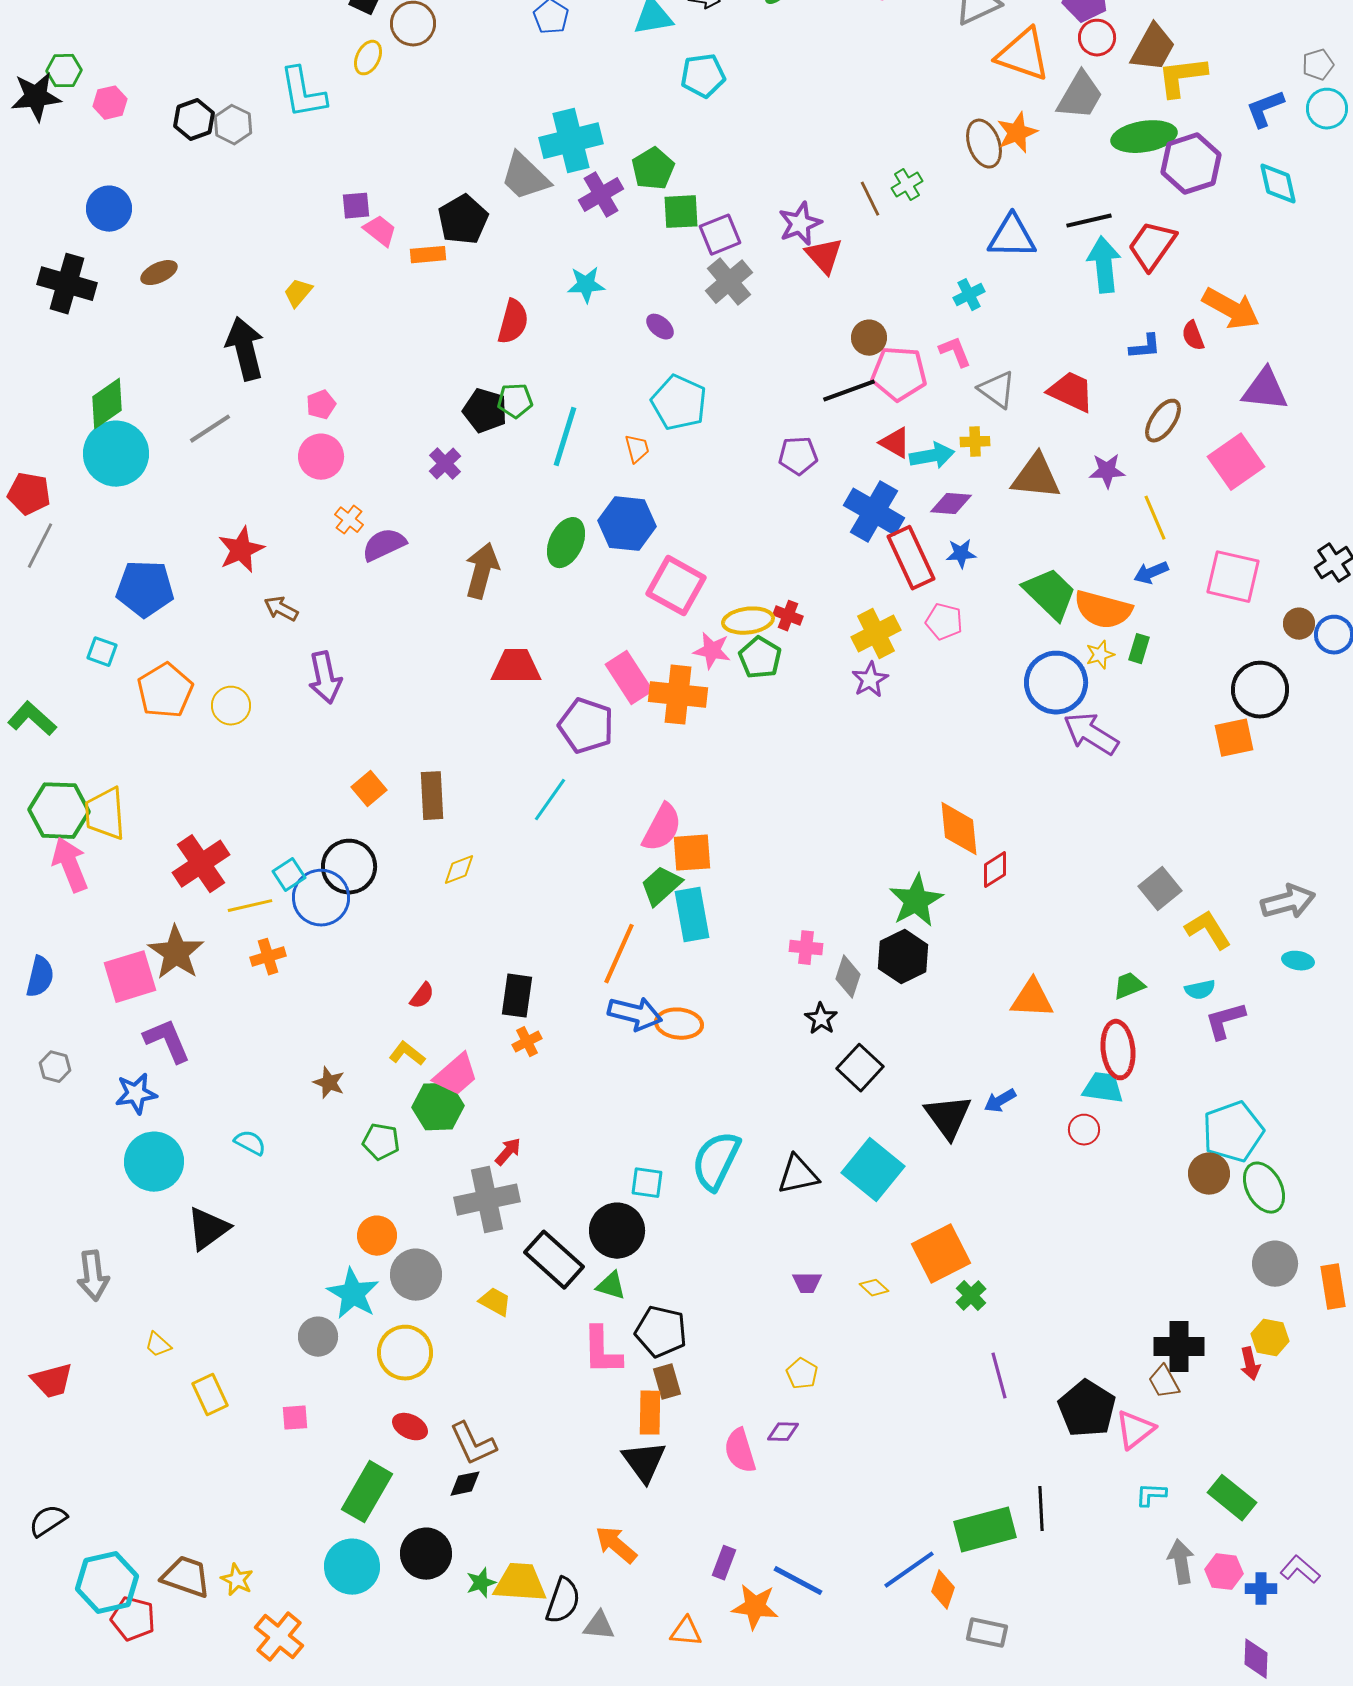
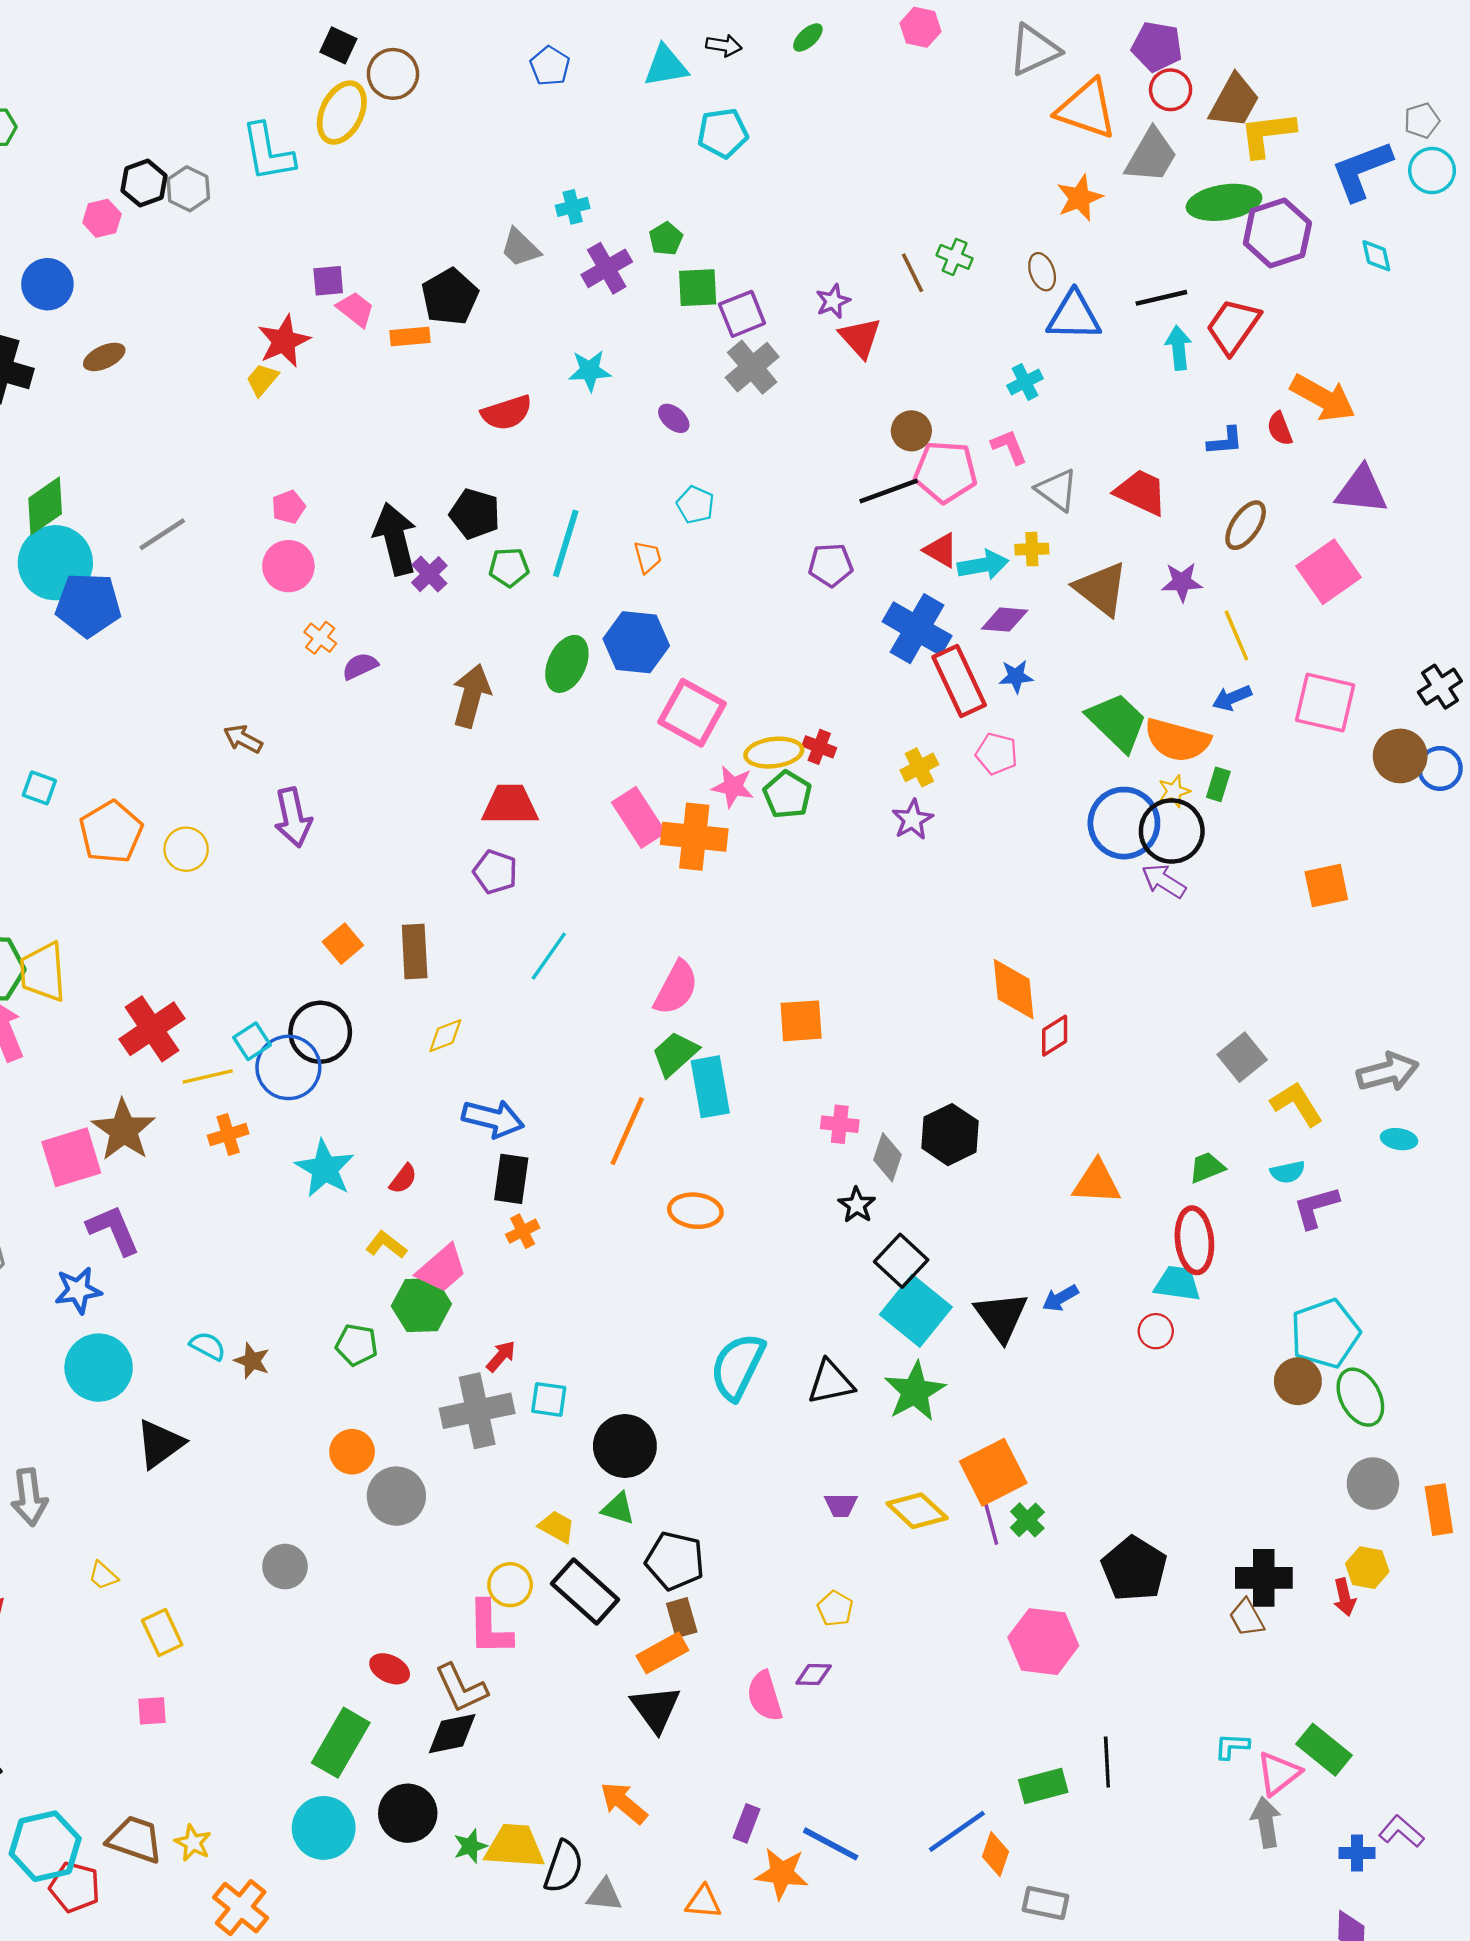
yellow ellipse: (368, 58) -> (342, 113), size x1.6
pink hexagon: (110, 103) -> (102, 218), moved
blue L-shape: (1265, 109) -> (1362, 171), size x1.4
cyan cross: (571, 141) -> (573, 207), size x0.5
brown ellipse: (984, 144) -> (1042, 272), moved, size x0.7
green pentagon: (653, 169) -> (666, 239), size x0.7
gray trapezoid: (525, 177) -> (520, 248), size x0.7
cyan diamond: (1278, 184) -> (1376, 256), size x0.7
green cross: (907, 185) -> (955, 257), turned -36
purple star: (800, 224) -> (833, 301), size x0.7
cyan arrow: (1104, 265) -> (1179, 348), size x0.7
red semicircle: (513, 322) -> (507, 413), turned 57
black arrow: (245, 349) -> (395, 539), moved
green pentagon: (515, 401) -> (509, 567), moved
cyan pentagon: (679, 403) -> (695, 505), size x0.6
brown triangle: (1036, 477) -> (1101, 589), turned 32
purple semicircle: (384, 545) -> (360, 666), size x0.7
red star: (241, 550) -> (284, 341), moved
blue pentagon: (145, 589) -> (88, 605), moved
brown circle: (1299, 624) -> (1400, 756), size x1.5
yellow cross: (876, 634) -> (919, 767), size x0.7
black circle: (1260, 690) -> (1172, 831), moved
purple pentagon: (586, 726) -> (495, 872), moved, size x0.7
purple arrow: (1091, 734) -> (1164, 881), size x0.7
orange square: (692, 853) -> (801, 1021), moved
green star: (916, 901) -> (915, 1391), moved
blue arrow: (635, 1014) -> (493, 1119), moved
brown star: (329, 1083) -> (252, 1361), moved
cyan square: (873, 1170) -> (916, 1311), moved
cyan square: (647, 1183) -> (549, 1399), moved
black rectangle: (554, 1260) -> (585, 1592), moved
yellow diamond: (874, 1288) -> (917, 1511), size x1.8
cyan star: (353, 1294) -> (325, 1169), moved
yellow trapezoid: (495, 1302) -> (557, 1527), moved
pink L-shape: (602, 1351) -> (490, 1628), moved
yellow circle: (405, 1353) -> (510, 1585), moved, size x0.7
purple line: (999, 1376) -> (990, 1519), moved
black pentagon: (1087, 1409) -> (1134, 1569), moved
orange rectangle: (650, 1413) -> (662, 1653), turned 60
pink square: (295, 1418) -> (152, 1711), moved
pink triangle: (1135, 1430) -> (1279, 1773), moved
black diamond: (465, 1484) -> (452, 1734), size x1.4
green rectangle: (985, 1530) -> (1043, 1786), size x0.7
pink hexagon: (1224, 1572) -> (1043, 1642), moved, size x1.6

